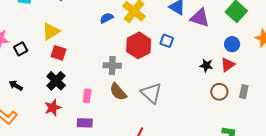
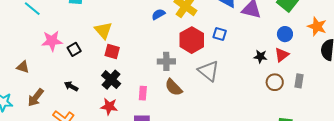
yellow triangle: (51, 31) -> (103, 30), turned -36
gray triangle: (151, 93) -> (209, 71), moved
red star: (53, 108) -> (109, 106), turned 30

